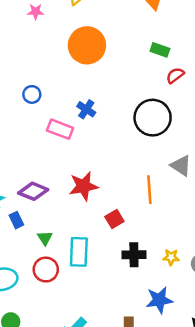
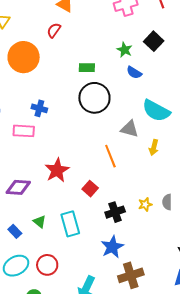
green rectangle: (160, 50) -> (87, 68), moved
red semicircle: (175, 75) -> (54, 30), moved
blue rectangle: (16, 220) -> (15, 231), moved
red circle: (46, 270) -> (47, 265), moved
blue star: (159, 300) -> (112, 247), moved

